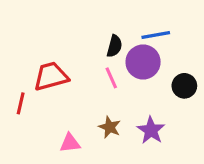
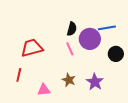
blue line: (156, 35) -> (107, 28), moved
red line: (21, 103) -> (19, 75), moved

